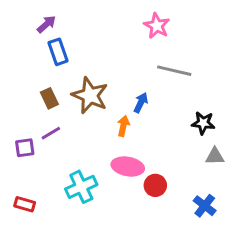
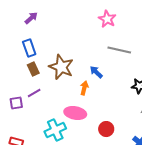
blue rectangle: (58, 52) -> (29, 48), moved
blue arrow: (141, 103) -> (96, 72), turned -72
pink ellipse: (128, 167) -> (75, 113), moved

